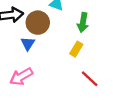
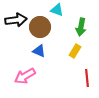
blue triangle: (28, 44) -> (39, 51), moved, turned -40
red line: (90, 79) -> (87, 78), turned 42

